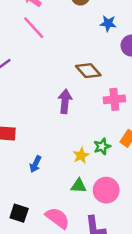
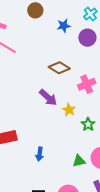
purple arrow: (65, 101) -> (48, 97), turned 144
yellow star: (81, 155) -> (69, 110), moved

